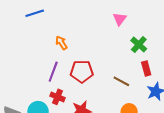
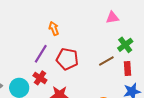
pink triangle: (120, 19) -> (112, 17), turned 32
brown line: (121, 81) -> (106, 61), moved, turned -70

